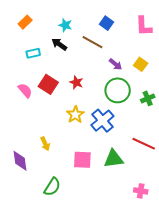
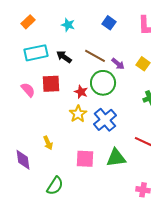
brown line: (92, 42) -> (95, 56), moved
black arrow: (59, 44) -> (64, 57), moved
cyan rectangle: (33, 53) -> (36, 53), size x1.6
red star: (76, 82) -> (81, 92), moved
red square: (48, 84) -> (51, 84), turned -36
green circle: (118, 90) -> (103, 83), moved

